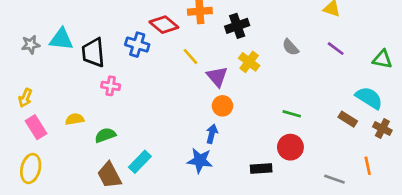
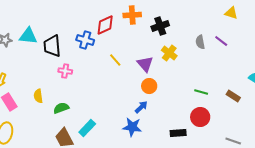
red diamond: (164, 25) -> (105, 25), turned -65
gray semicircle: (290, 47) -> (200, 42), turned 32
purple line: (336, 49) -> (221, 41), moved
yellow line: (191, 57) -> (115, 60), moved
yellow semicircle: (75, 119) -> (38, 96), turned -88
brown rectangle: (348, 119) -> (233, 96), moved
blue arrow: (212, 134) -> (141, 107), turned 32

